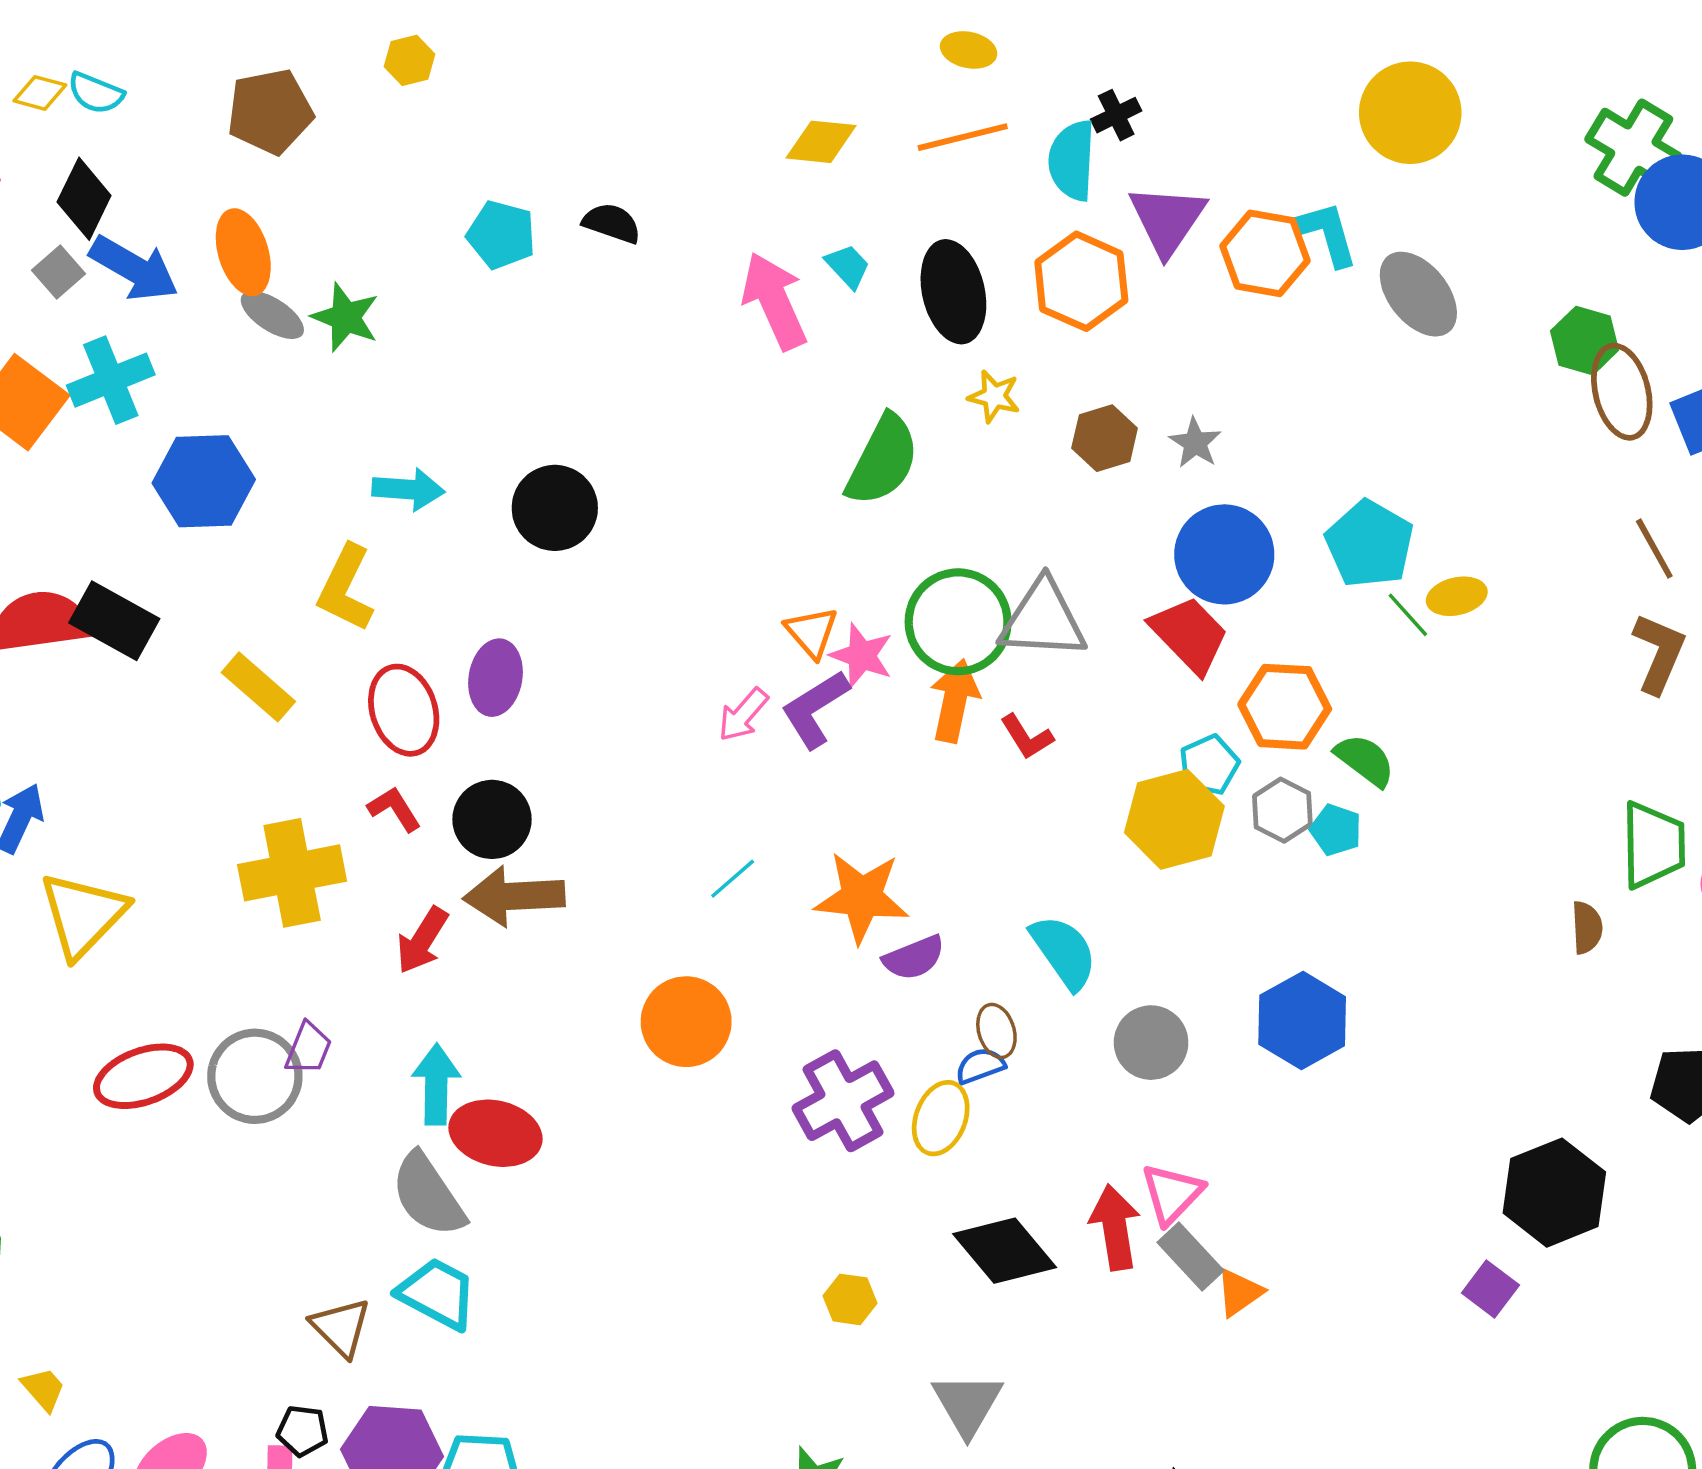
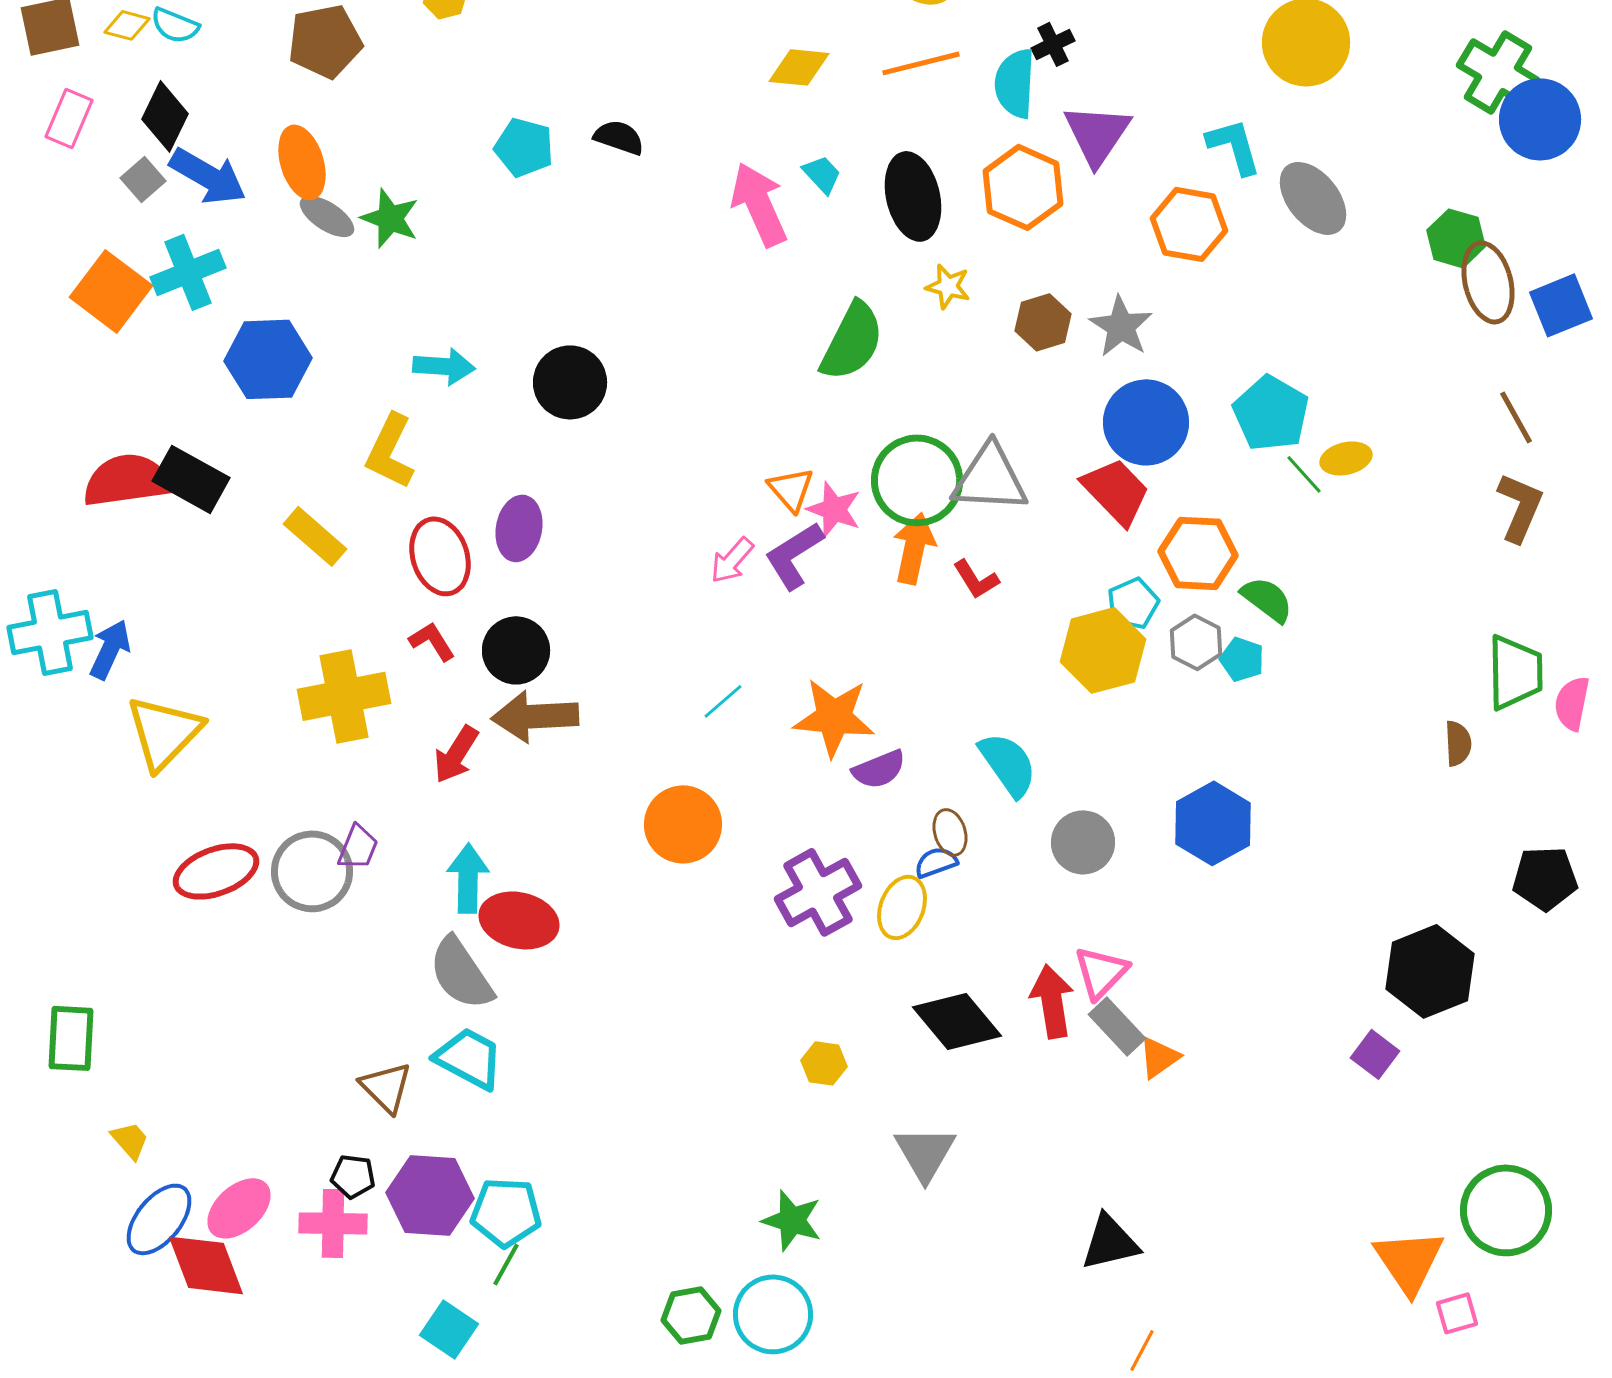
orange hexagon: (1265, 253) -> (1189, 224), moved
gray star: (1195, 443) -> (1121, 326), size x1.4

